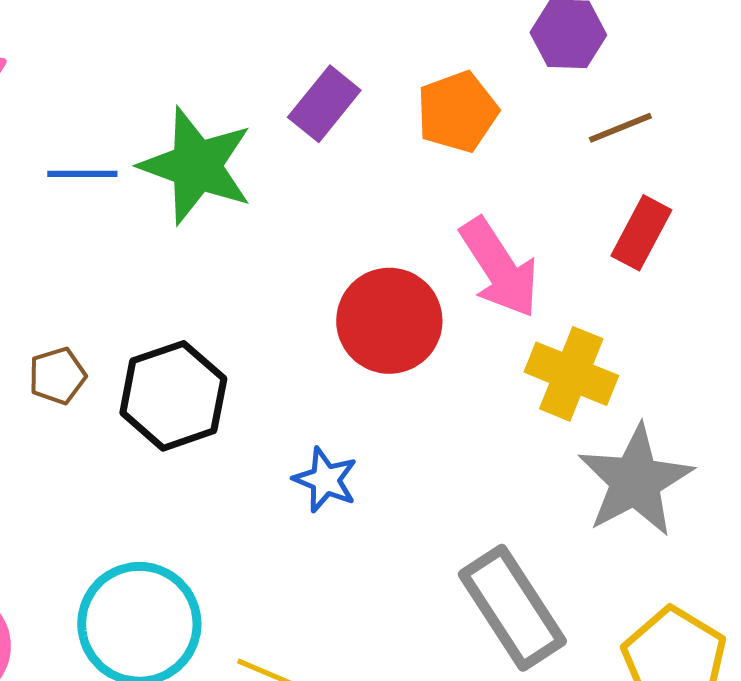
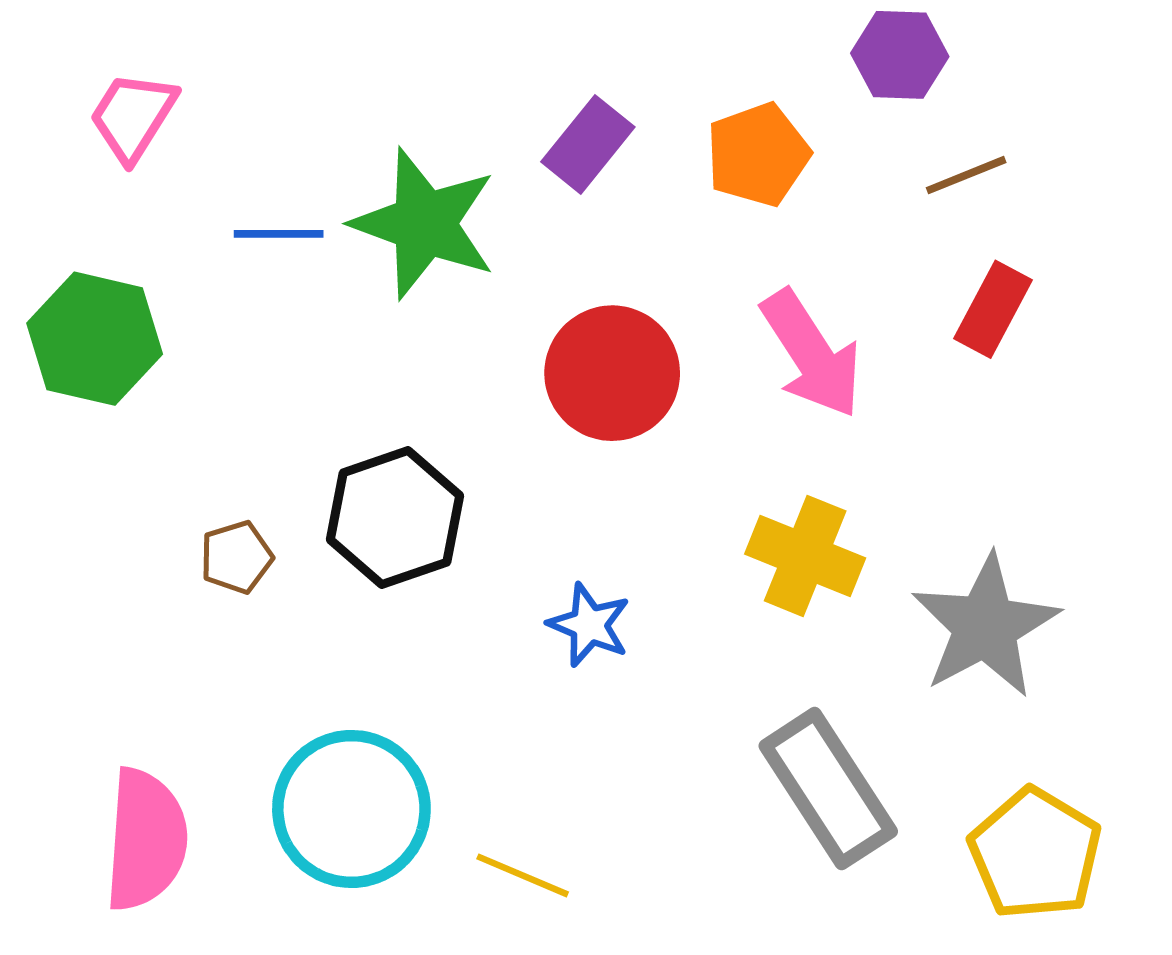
red circle: (389, 321) -> (612, 373), moved
yellow cross: (571, 374) -> (805, 556), moved
brown pentagon: (57, 376) -> (236, 557), moved

